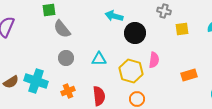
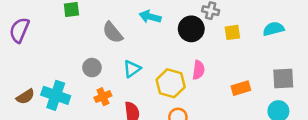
gray semicircle: (62, 29) -> (113, 32), moved
black circle: (135, 33) -> (191, 29), moved
cyan triangle: (99, 59) -> (132, 69), turned -35
orange cross: (68, 91) -> (103, 97), moved

